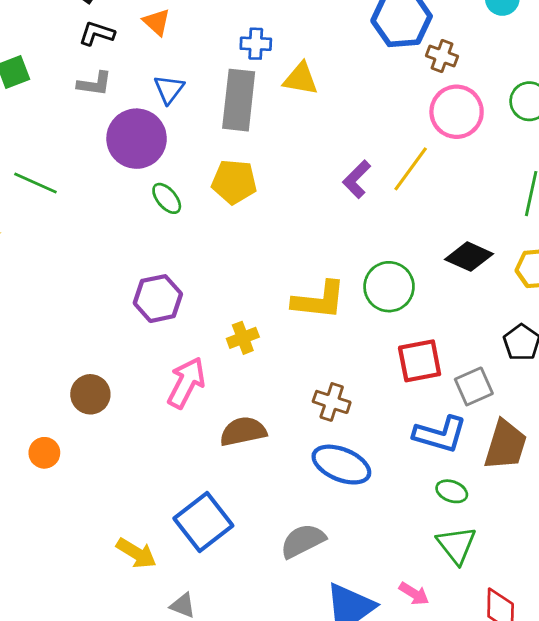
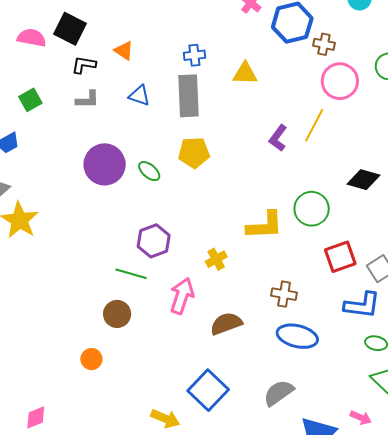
yellow triangle: (301, 79) -> (245, 73), moved
blue triangle: (169, 89) -> (139, 96), turned -40
purple circle: (137, 139) -> (105, 164), moved
green line: (35, 183) -> (131, 274), moved

